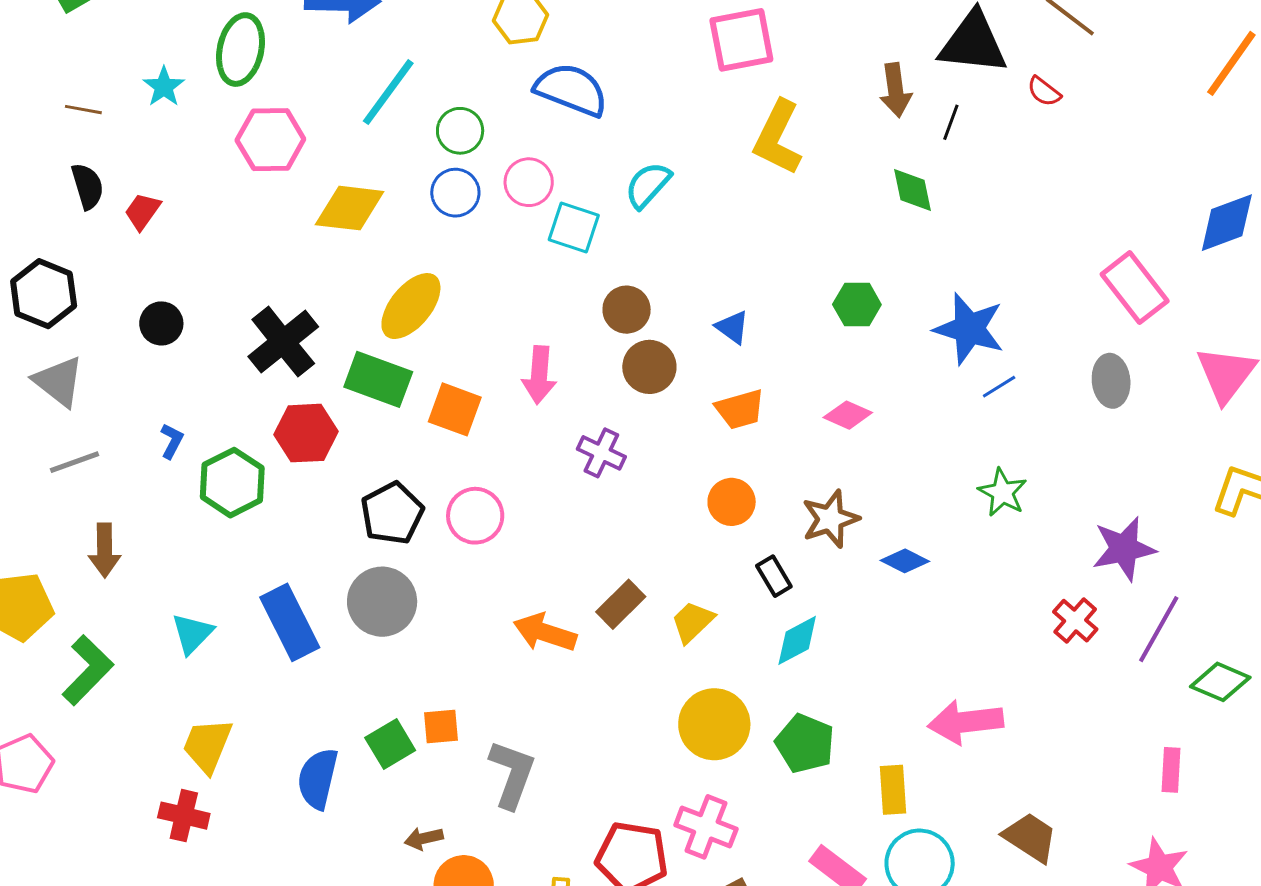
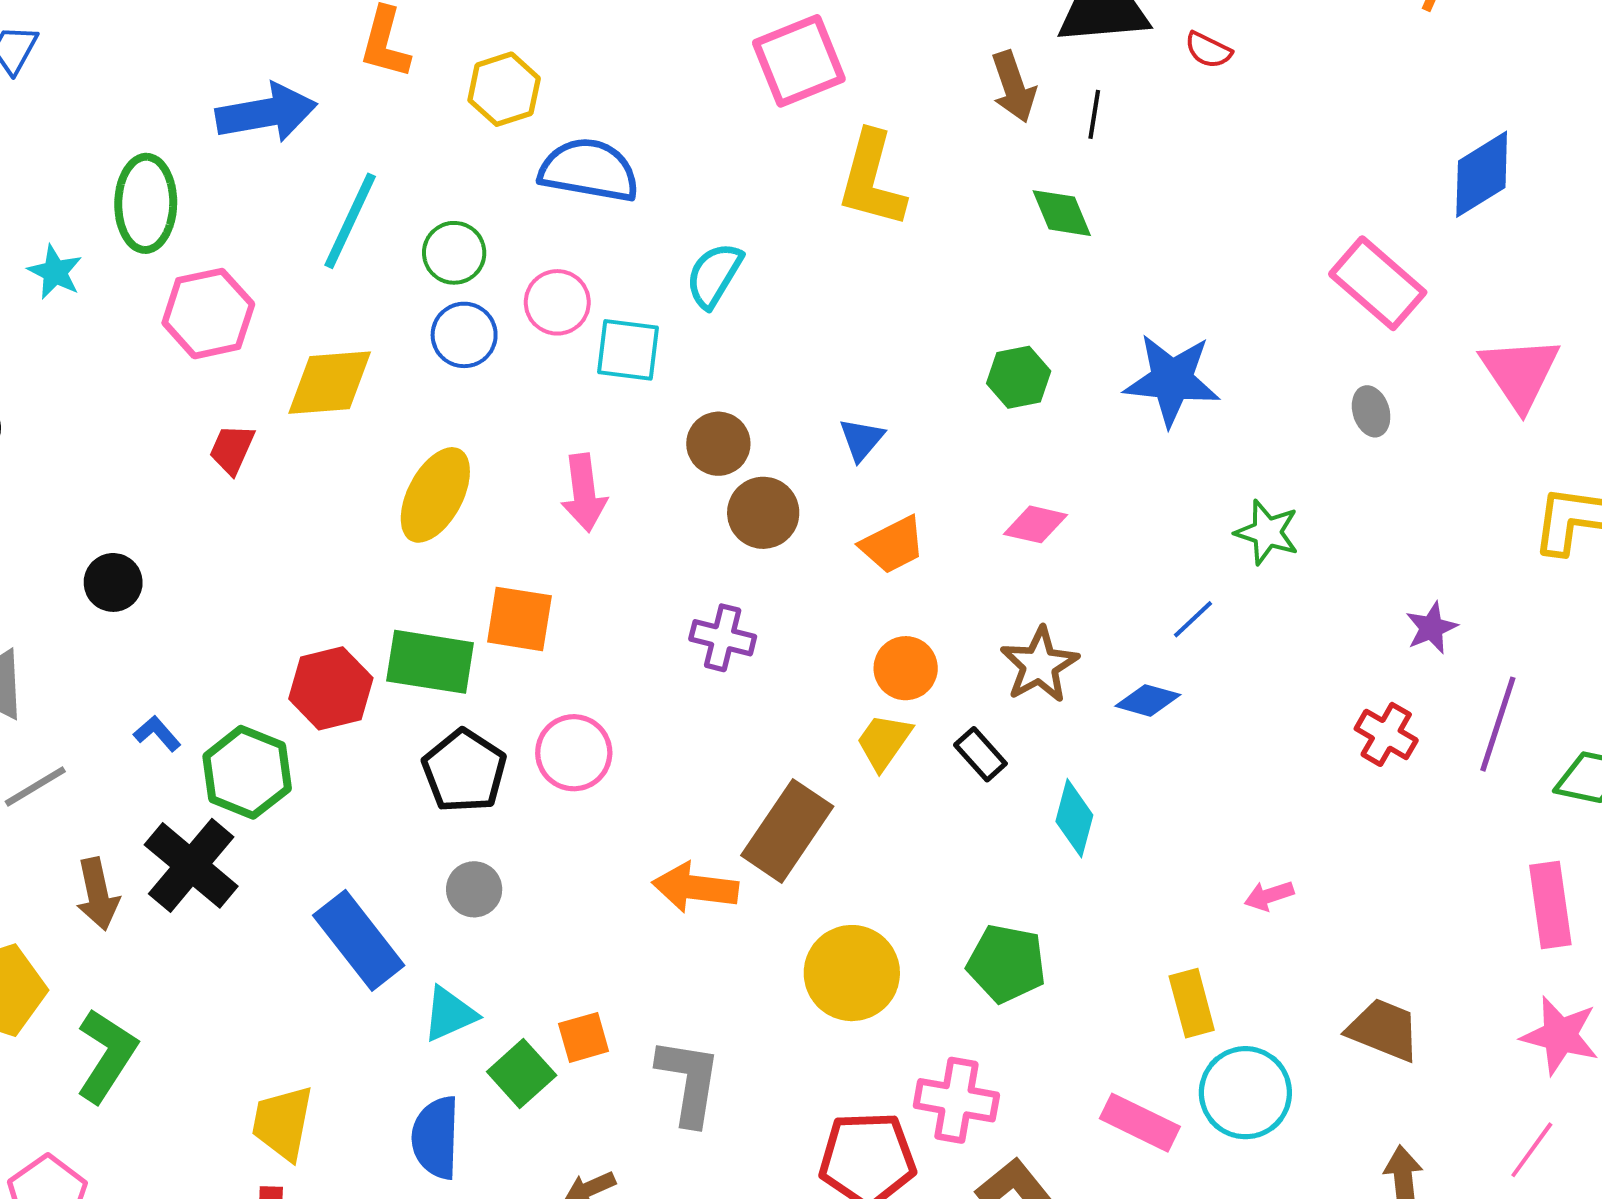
red trapezoid: (142, 211) -> (232, 449), moved
blue triangle: (732, 327) -> (861, 439), turned 45
black cross: (283, 342) -> (191, 865), moved
pink arrow: (539, 375) -> (584, 493), moved
green rectangle: (378, 379) -> (430, 662), moved
gray ellipse: (1111, 381) -> (1371, 411), size x0.7
blue line: (999, 387) -> (1193, 619), moved
blue L-shape: (172, 441) -> (157, 733), turned -57
green star: (1002, 492) -> (1267, 532), moved
purple star: (1124, 549) -> (1431, 628), size x0.6
gray circle: (382, 602) -> (474, 889), size x0.6
brown rectangle: (621, 604) -> (787, 831), size x1.5
yellow trapezoid: (692, 622) -> (884, 742), moved
cyan triangle: (192, 634) -> (450, 1014), moved, turned 33
cyan diamond: (797, 640) -> (1074, 818), moved, turned -36
pink arrow: (966, 722) -> (1269, 896), size x0.5
yellow circle: (714, 724) -> (852, 973), moved
green pentagon: (805, 744) -> (1006, 964), moved
pink rectangle: (1171, 770) -> (1550, 905), size x1.4

